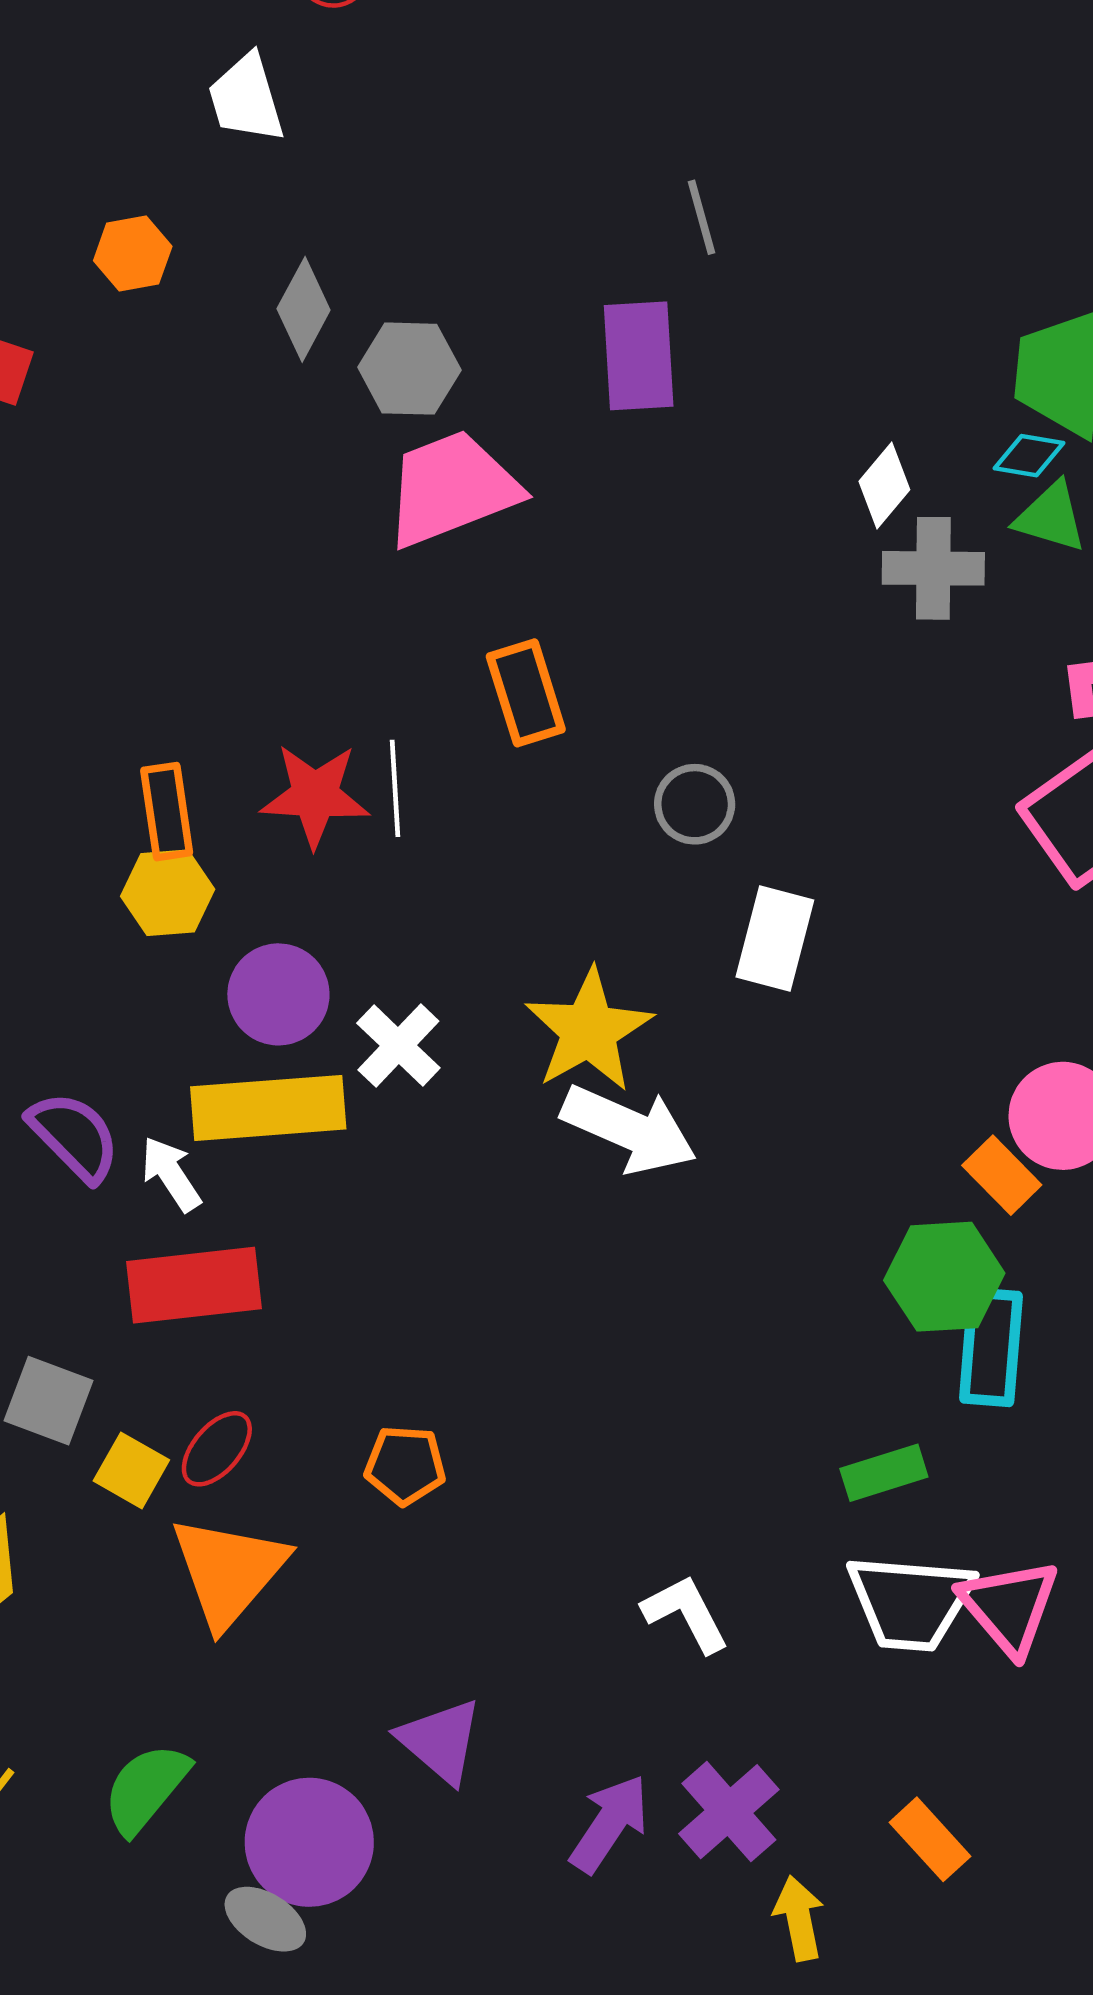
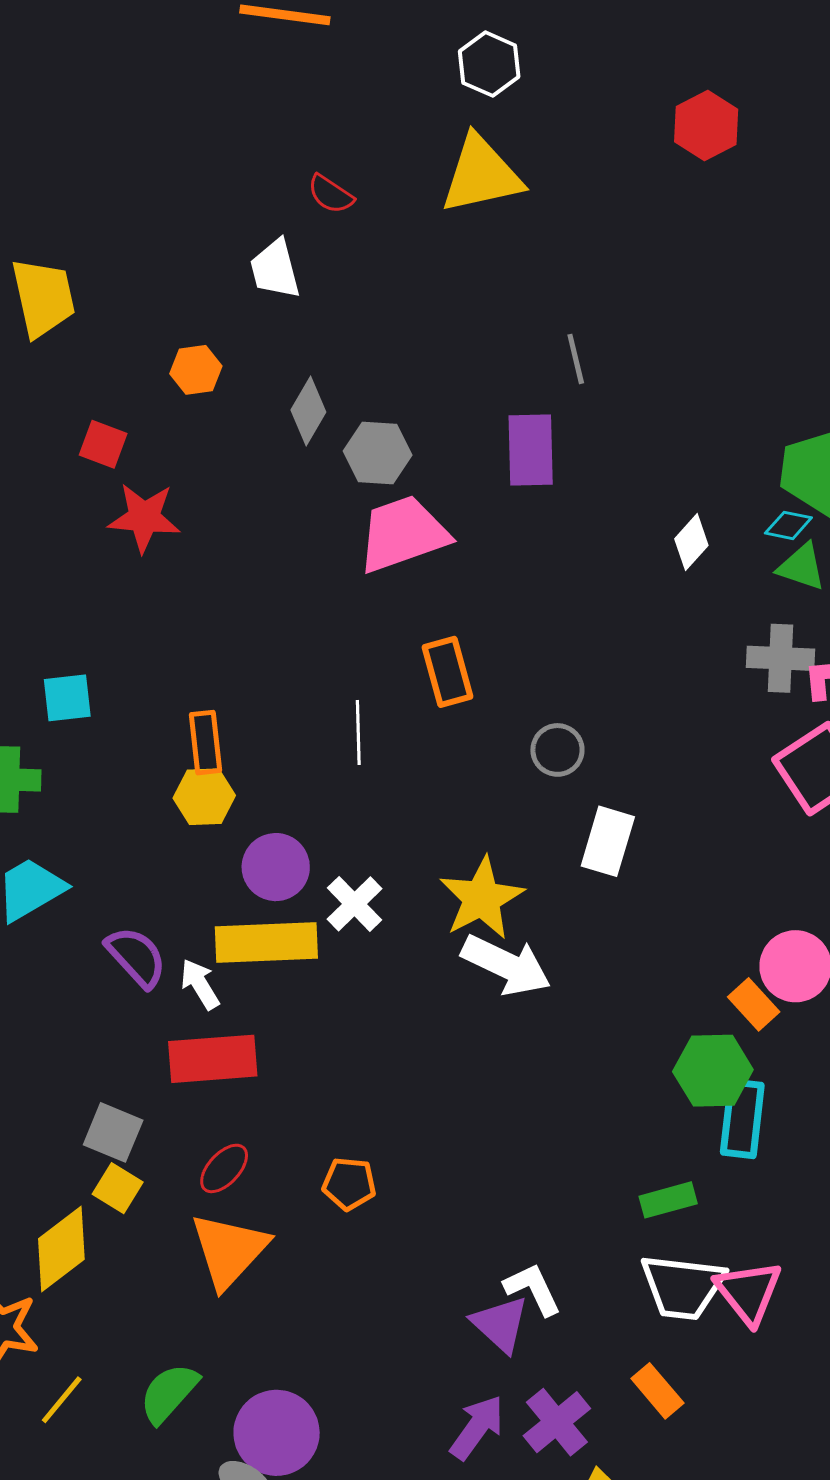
gray cross: (933, 568) -> (780, 658), moved
red star: (315, 795) -> (144, 518), moved
yellow square: (131, 1470) -> (118, 1188), moved
purple triangle: (440, 1741) -> (500, 1324), moved
orange rectangle: (930, 1839) -> (657, 1391), moved

